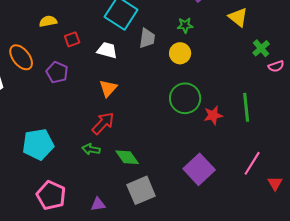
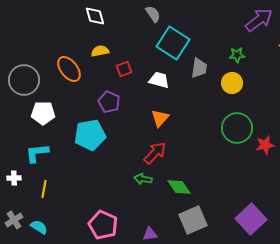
orange ellipse: (21, 57) -> (69, 69), moved
cyan pentagon: (38, 144) -> (90, 135), moved
purple square: (199, 169) -> (251, 219), moved

